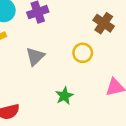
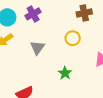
brown cross: (104, 23) -> (84, 13), turned -35

